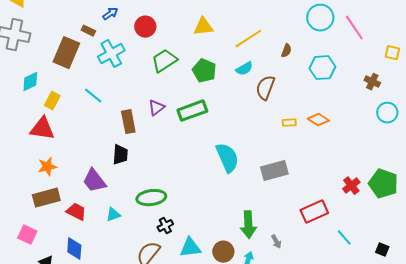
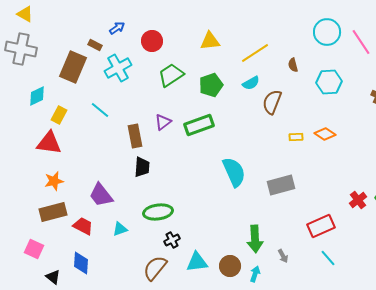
brown semicircle: (286, 51) -> (293, 65), turned 144
green pentagon: (204, 71) -> (211, 85), turned 30
black trapezoid: (120, 155) -> (142, 167), moved
cyan line: (344, 238) -> (328, 258), moved

